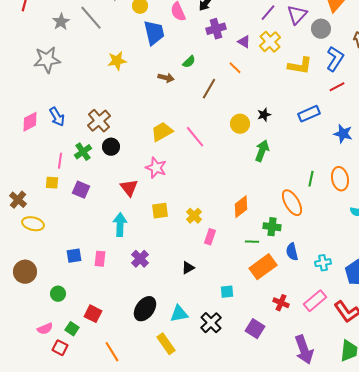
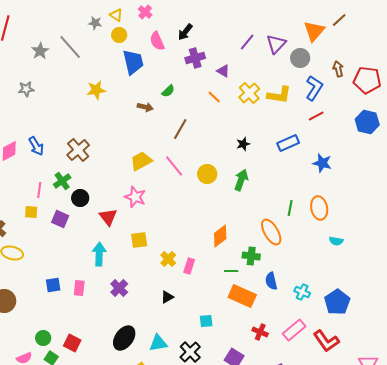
yellow cross: (270, 42) -> (249, 93), moved
gray star: (47, 60) -> (26, 89), size x0.6
brown line: (209, 89) -> (180, 129), moved
yellow circle: (240, 124) -> (207, 174), moved
black circle: (111, 147) -> (80, 198), moved
yellow cross: (194, 216) -> (168, 259), moved
cyan cross: (323, 263) -> (302, 292), turned 35
orange rectangle: (263, 267) -> (242, 296), turned 60
green circle: (58, 294) -> (43, 338), moved

